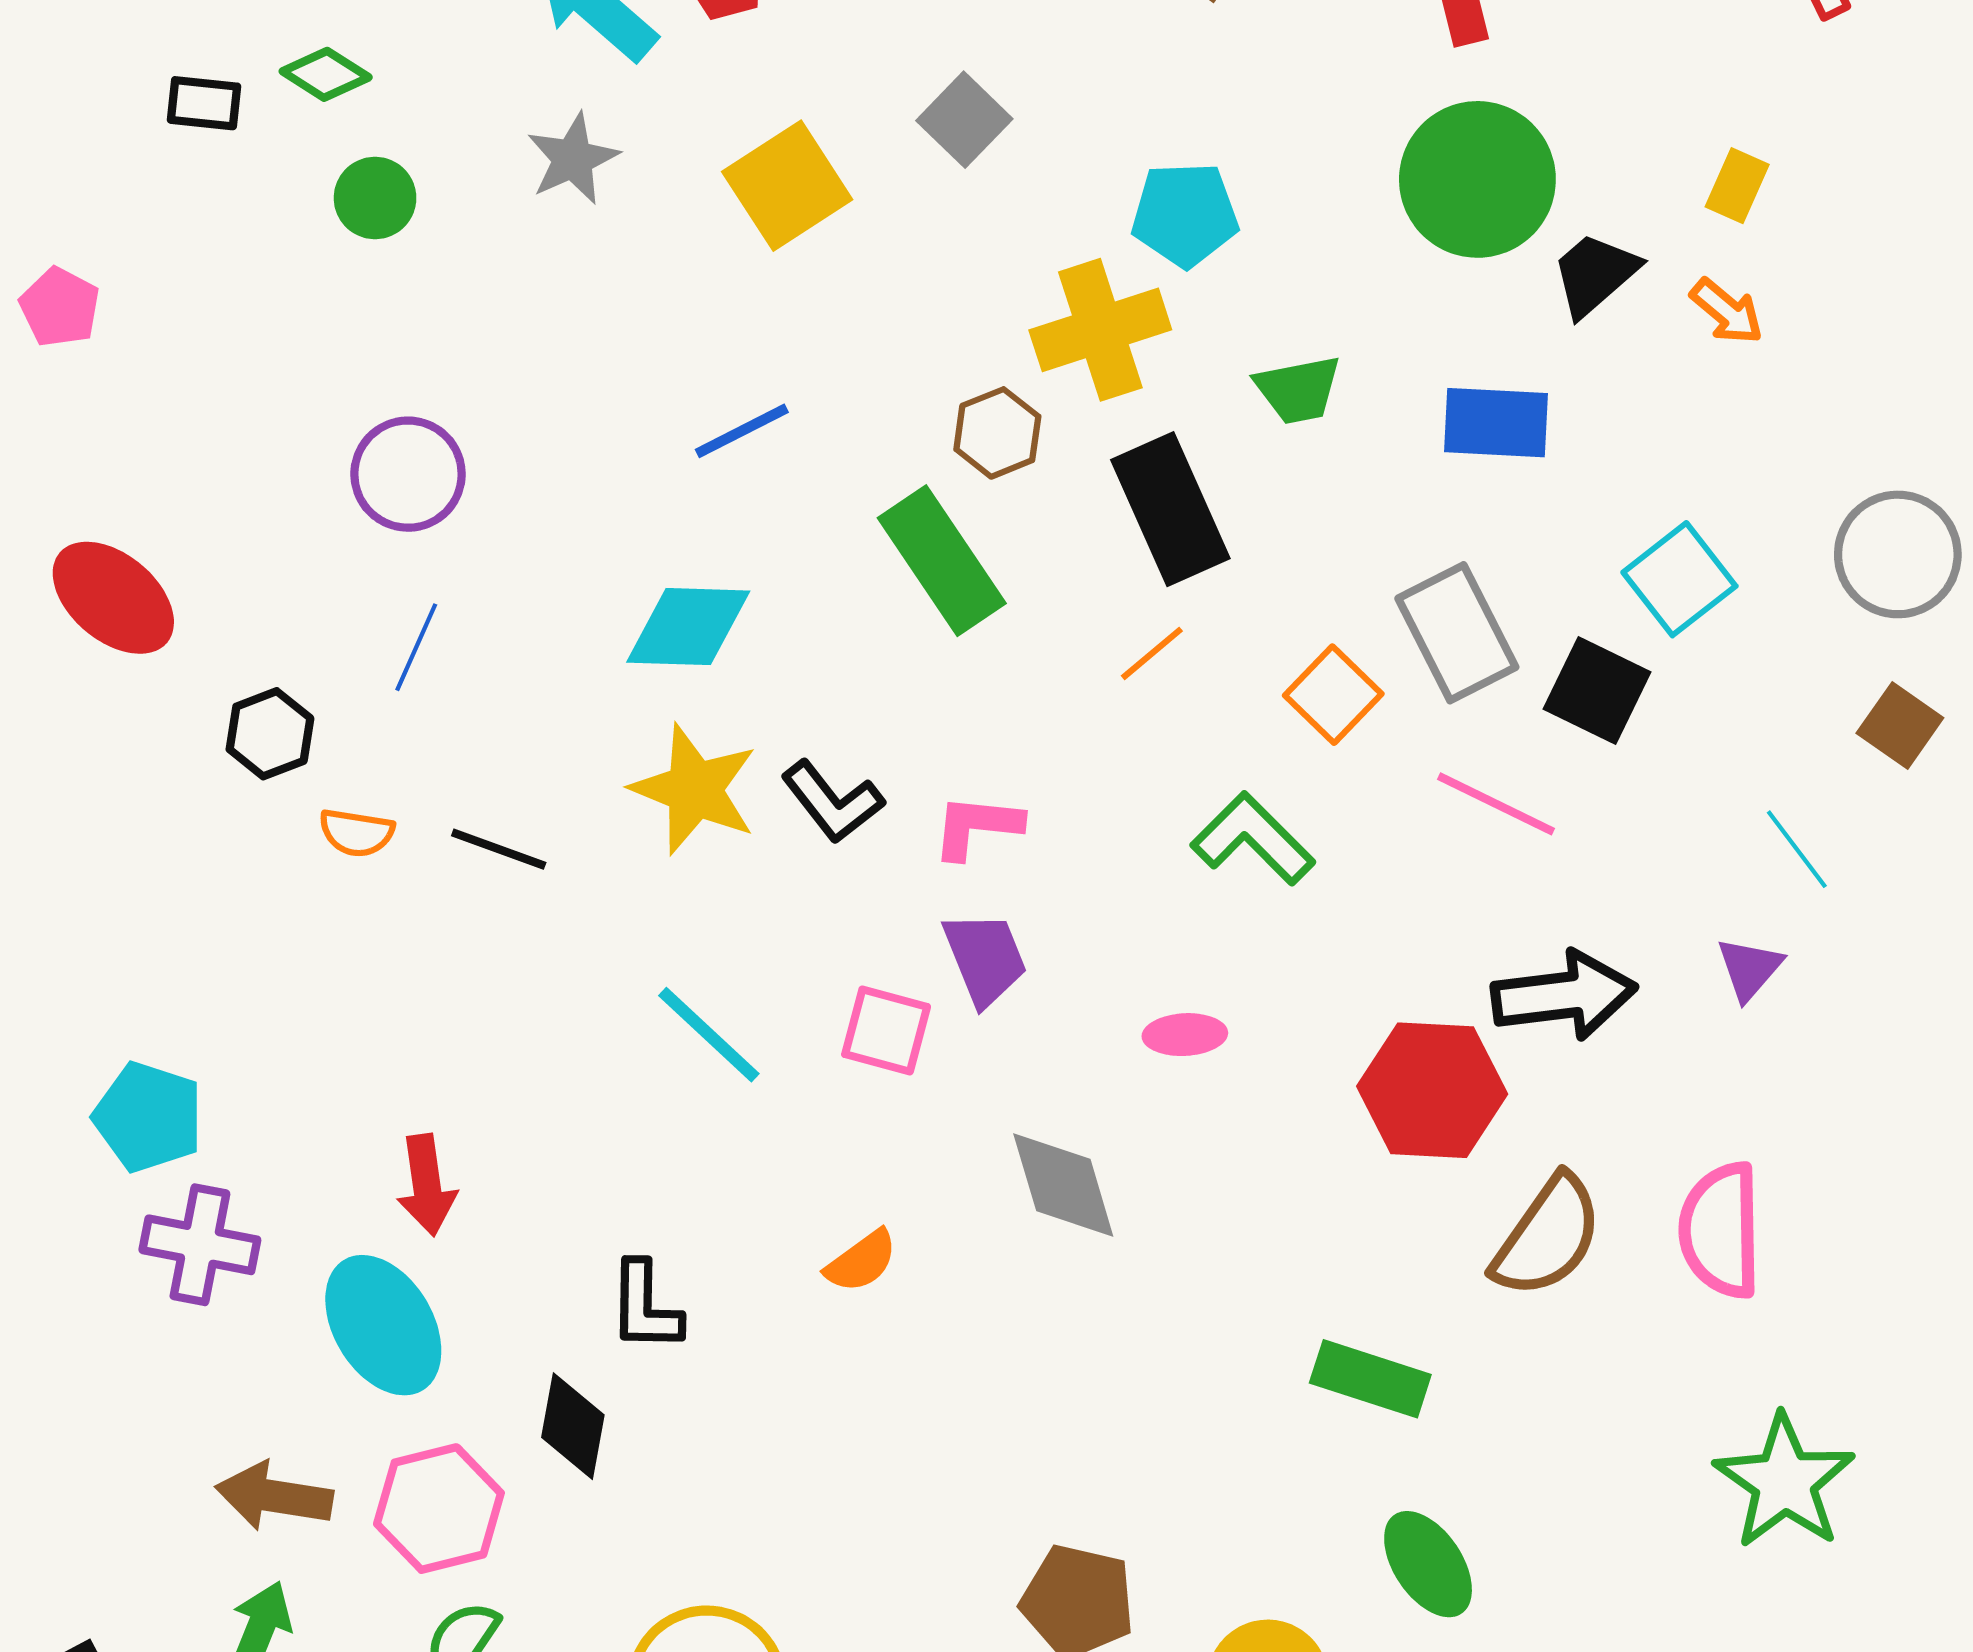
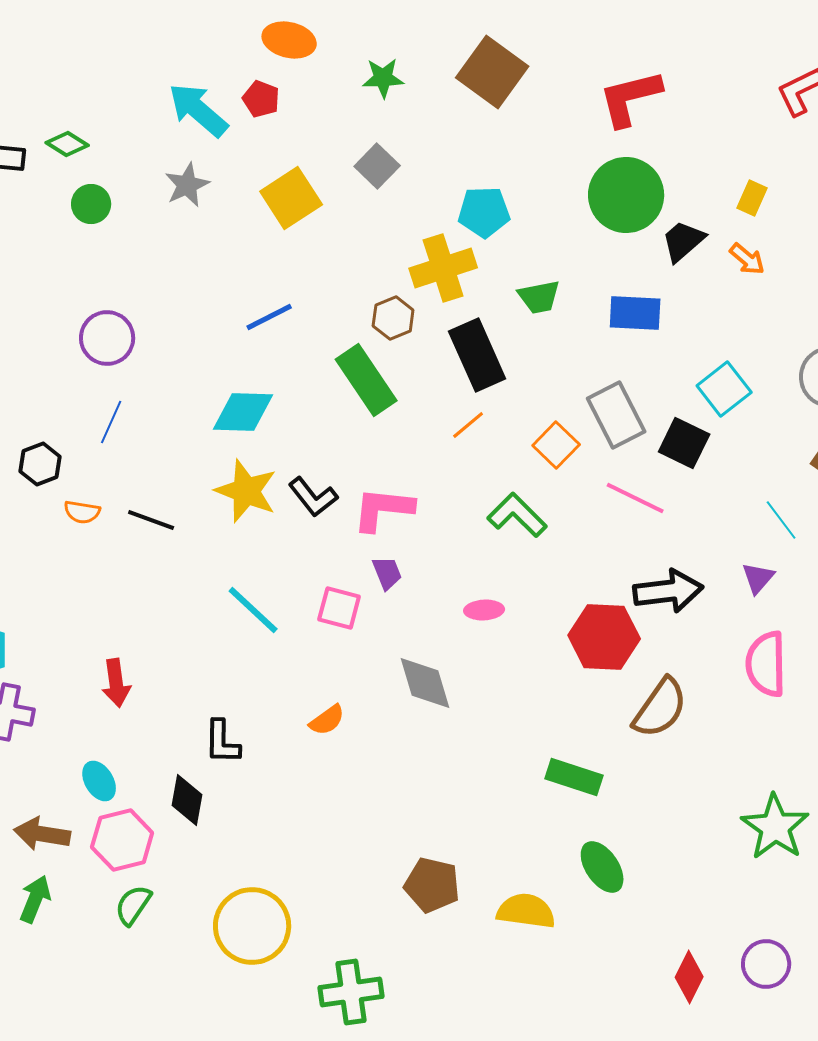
pink L-shape: (977, 826) -> (383, 509), size x1.4
purple trapezoid: (985, 958) -> (387, 573), size x0.7
pink semicircle: (1721, 1230) -> (766, 664), moved
cyan ellipse: (383, 1325) -> (99, 781), moved, size x0.6

